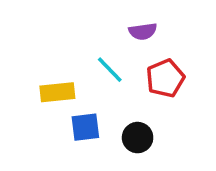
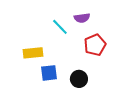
cyan line: (110, 70) -> (60, 27), moved

